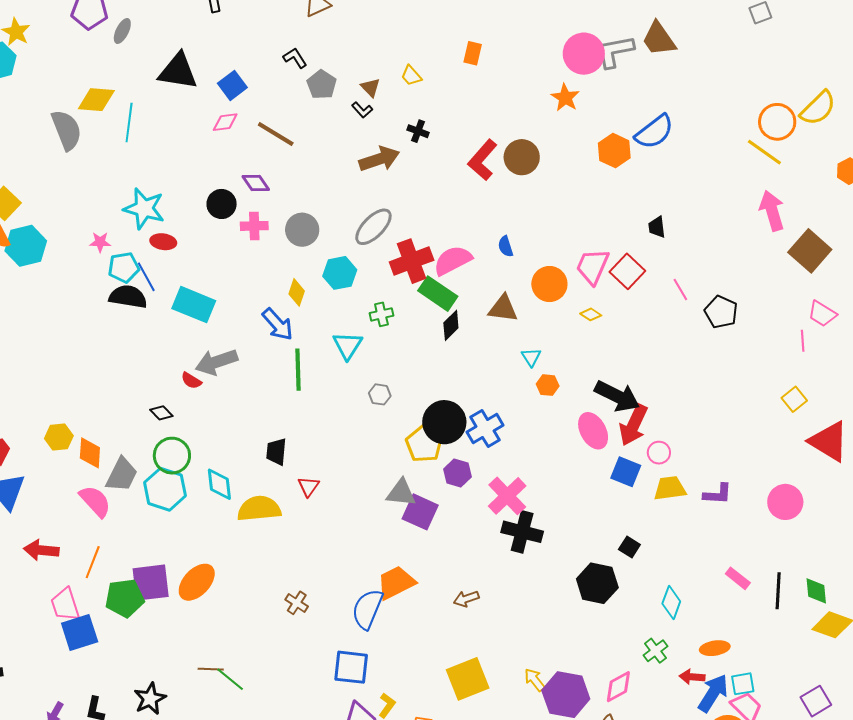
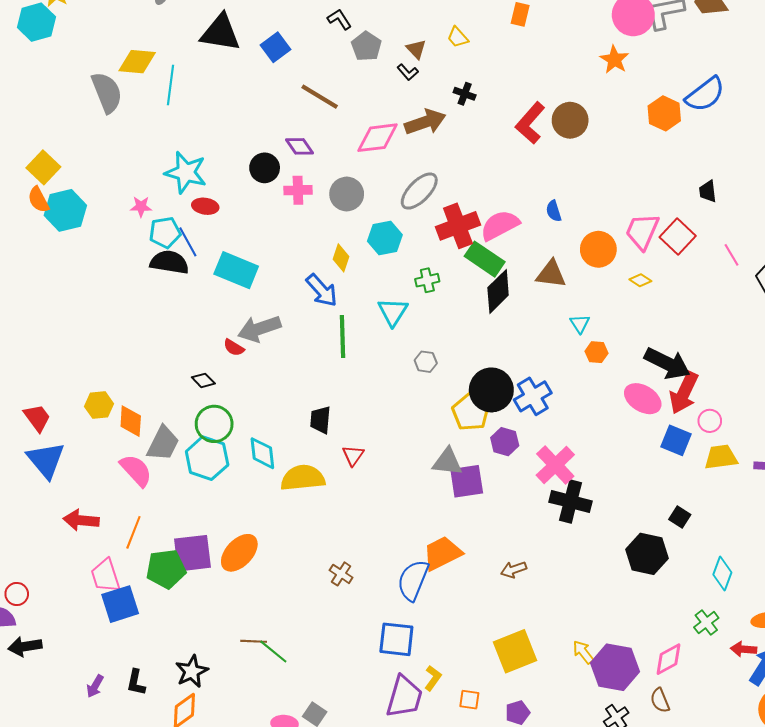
pink diamond: (225, 122) -> (377, 138), moved, size x1.6
black diamond: (451, 325) -> (498, 291), size x1.4
pink ellipse: (593, 431) -> (643, 399), turned -30
purple square: (420, 512) -> (467, 481), turned -33

